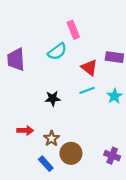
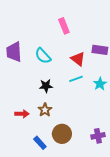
cyan semicircle: (57, 51) -> (43, 56), moved, turned 84
brown star: (51, 138) -> (45, 110), moved
purple cross: (112, 156) -> (98, 136), turned -32

